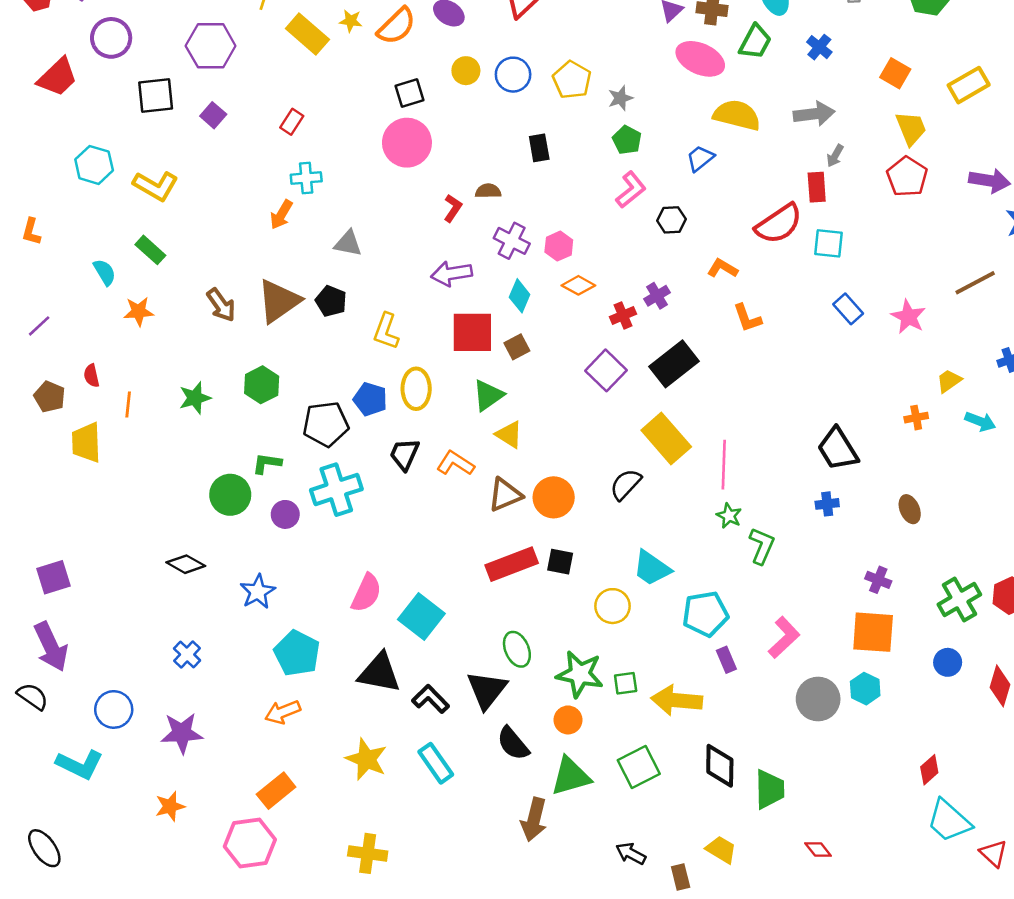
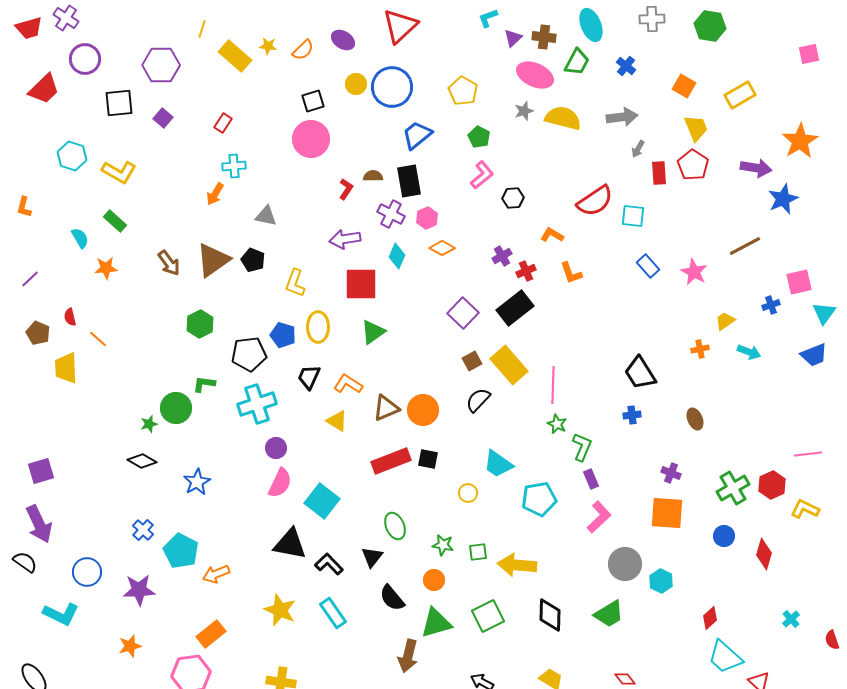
orange semicircle: (396, 26) -> (303, 50), size x0.7
blue circle: (513, 75) -> (392, 87), size x1.5
yellow pentagon: (572, 80) -> (463, 91), moved
gray star: (620, 98) -> (524, 111), moved
black rectangle: (539, 148) -> (409, 181), moved, size x1.5
blue trapezoid: (700, 158) -> (417, 135), moved, size x1.4
red rectangle: (817, 187) -> (659, 173), moved
red cross: (623, 315) -> (526, 271), moved
brown square: (517, 347) -> (472, 361), moved
green star: (195, 398) -> (149, 424), moved, size x0.7
orange line: (128, 404) -> (98, 339), turned -54
yellow triangle: (509, 435) -> (337, 421), moved
purple circle: (285, 514) -> (276, 448), moved
yellow circle: (613, 606) -> (468, 493), size x0.7
cyan pentagon: (297, 653) -> (181, 551), moved
purple rectangle: (726, 660) -> (591, 479), moved
green star: (580, 674) -> (443, 545), size x0.6
cyan hexagon: (865, 689) -> (661, 581), moved
black triangle: (487, 690) -> (372, 557), size x0.7
green trapezoid: (770, 789) -> (609, 614), moved, turned 60

